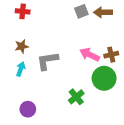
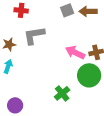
red cross: (23, 11) -> (21, 10), moved
gray L-shape: (47, 61) -> (34, 35), moved

